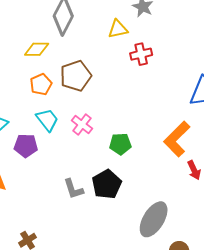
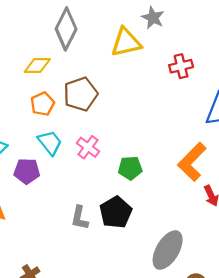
yellow triangle: (118, 29) -> (126, 42), size x1.4
red cross: (141, 54) -> (181, 66), moved
gray L-shape: (73, 189) -> (80, 218), turned 30

